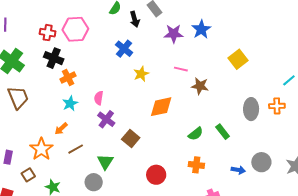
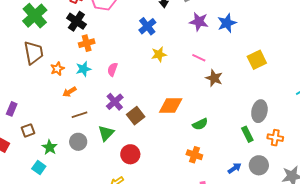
orange cross: (277, 106) -> (275, 138), moved
orange diamond: (161, 107) -> (171, 106), moved
purple cross: (106, 119) -> (115, 102), moved
green rectangle: (223, 132) -> (247, 134), moved
orange star: (41, 149) -> (57, 69), moved, size x0.6
blue arrow: (238, 170) -> (234, 168), turned -56
red circle: (156, 175) -> (130, 154), moved
gray circle: (94, 182) -> (78, 142), moved

